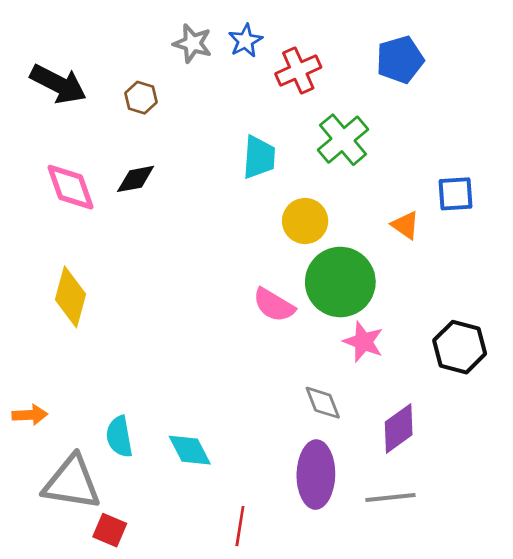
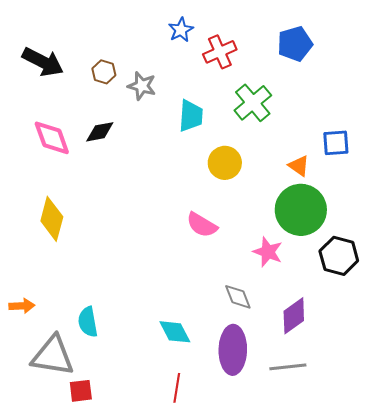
gray star: (193, 43) -> (142, 86), moved
green circle: (340, 282) -> (301, 210), moved
cyan diamond: (190, 450) -> (175, 332), moved
red square: (110, 530) -> (81, 391), turned -30

